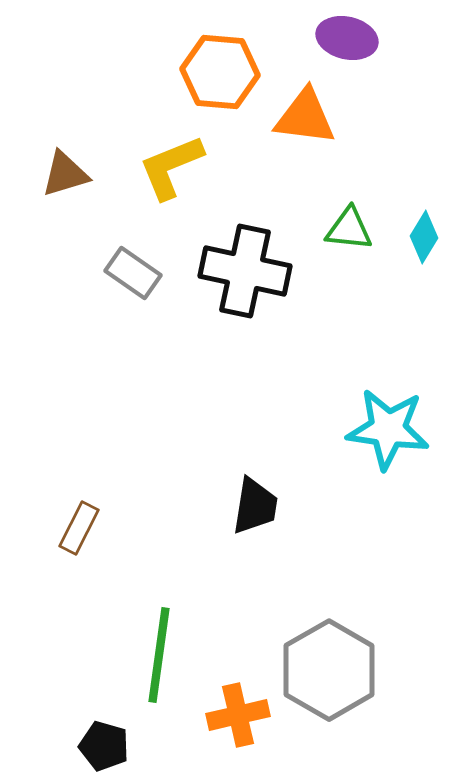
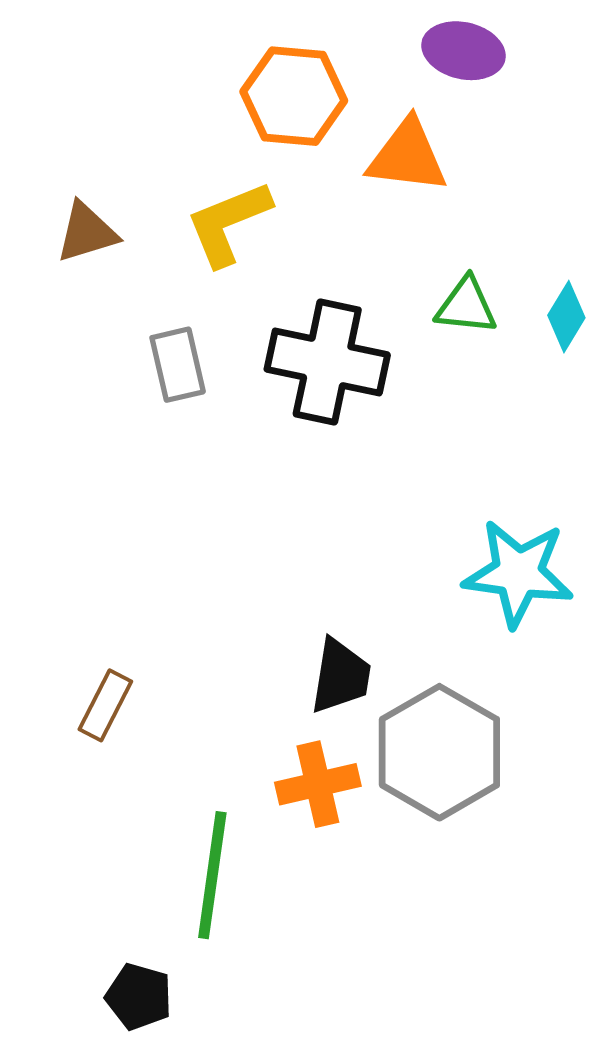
gray rectangle: (133, 273) -> (178, 365), turned 42
gray hexagon: (329, 670) -> (439, 752), moved
orange cross: (238, 715) -> (318, 784), moved

